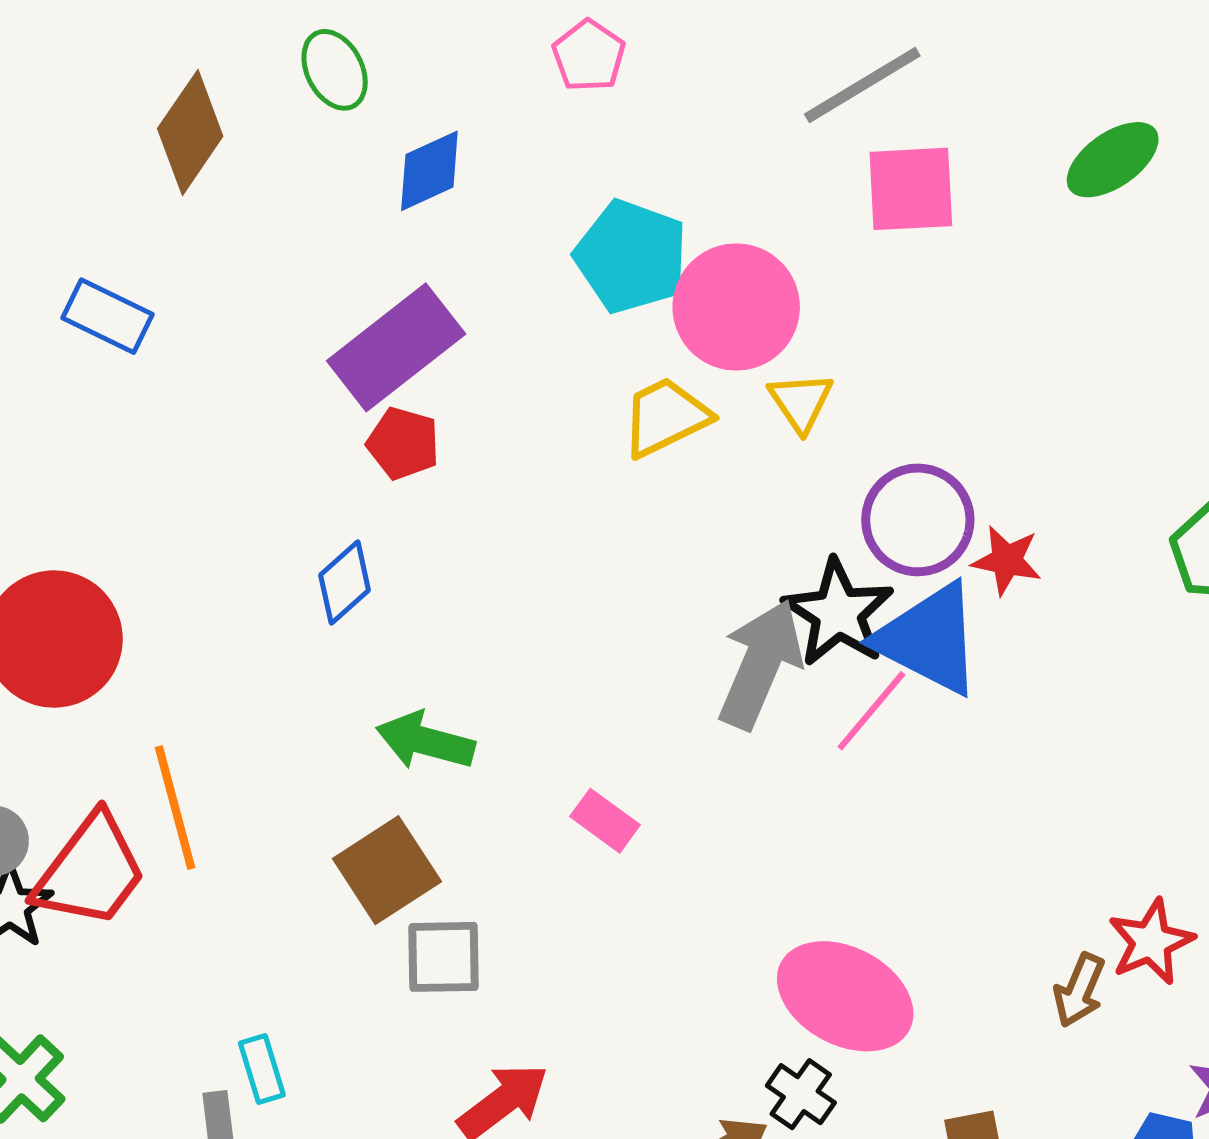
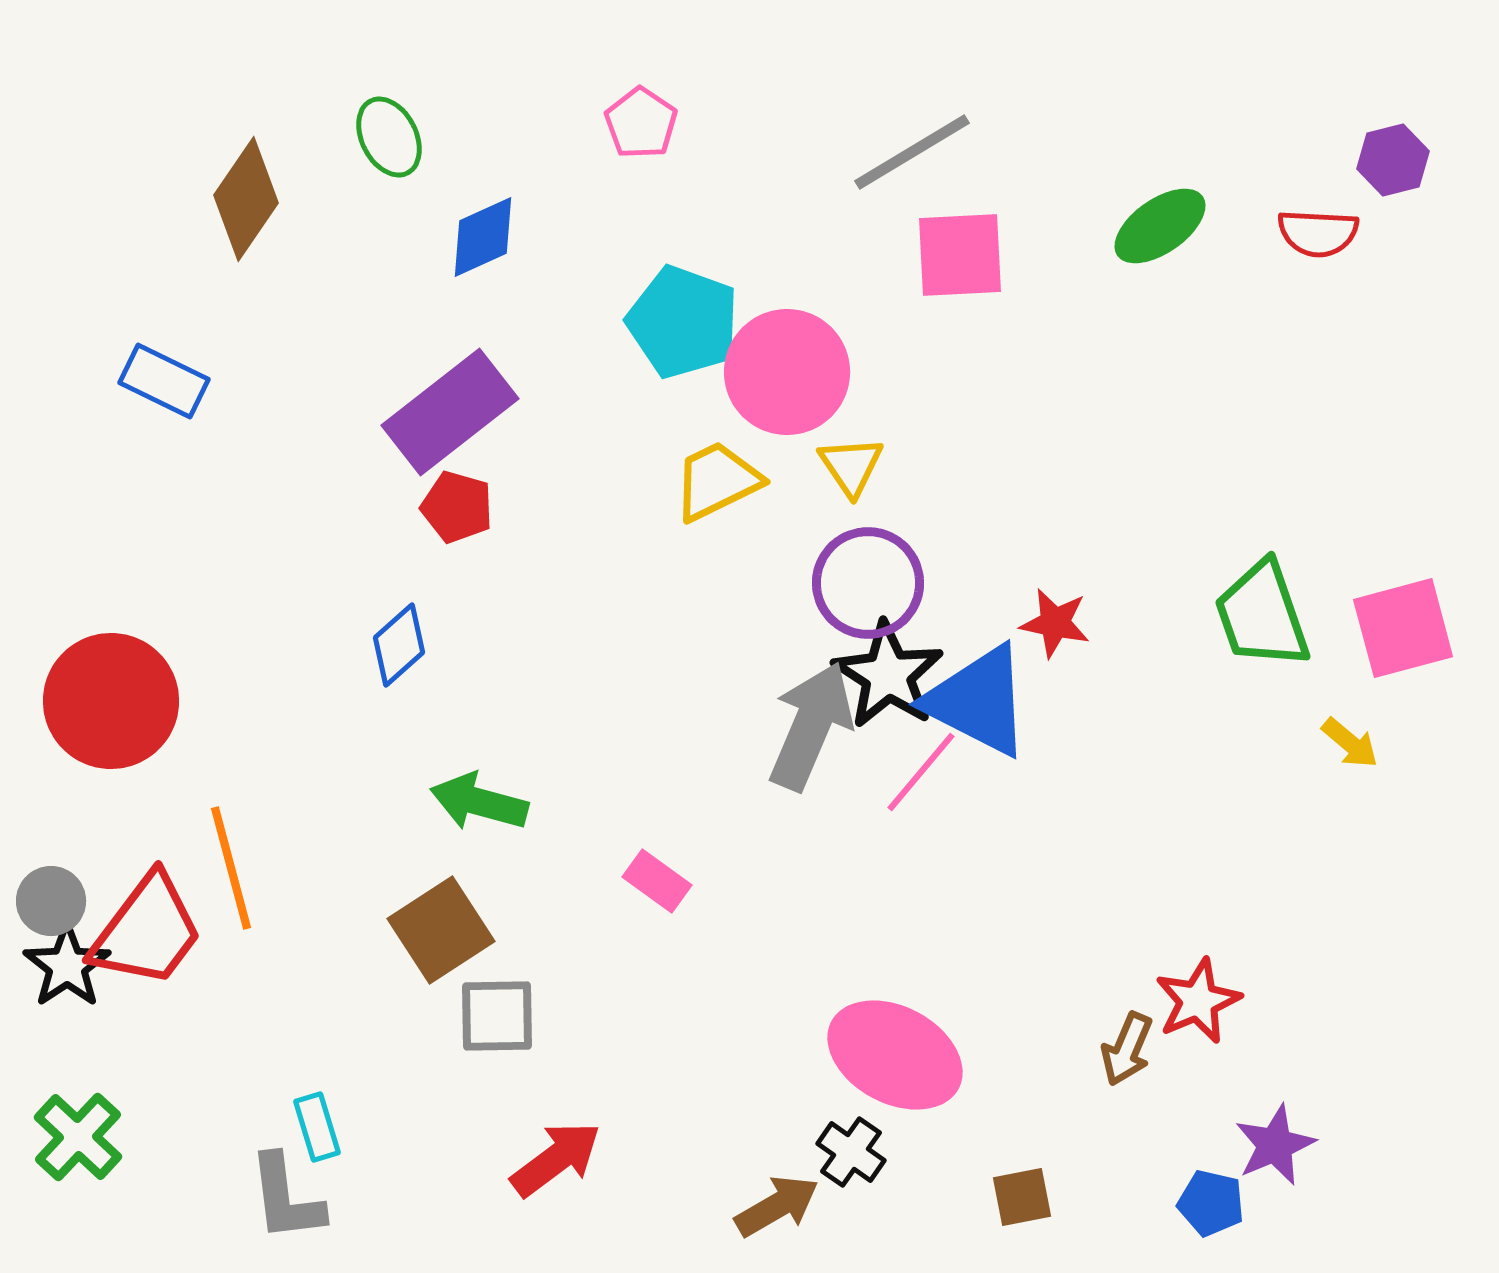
purple circle: (918, 520) -> (868, 583), moved

